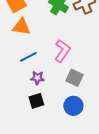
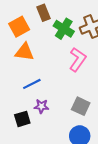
pink L-shape: (62, 51) -> (78, 59), moved
black square: (36, 101) -> (22, 119), moved

